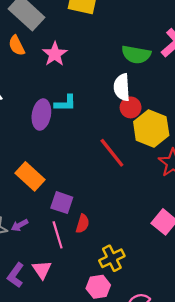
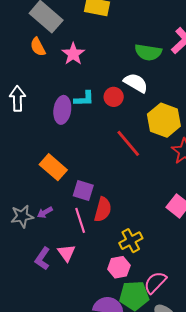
white semicircle: (122, 87) -> (136, 83), turned 125
red circle: (131, 107) -> (114, 97), moved
red semicircle: (83, 224) -> (103, 209), size x1.4

